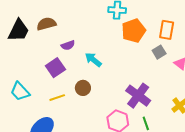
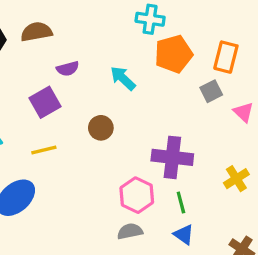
cyan arrow: (93, 60) -> (123, 78), moved
brown circle: (83, 88) -> (101, 128), moved
purple cross: (138, 96) -> (172, 157), turned -35

